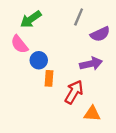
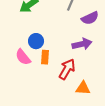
pink semicircle: (19, 44) -> (23, 57), moved

